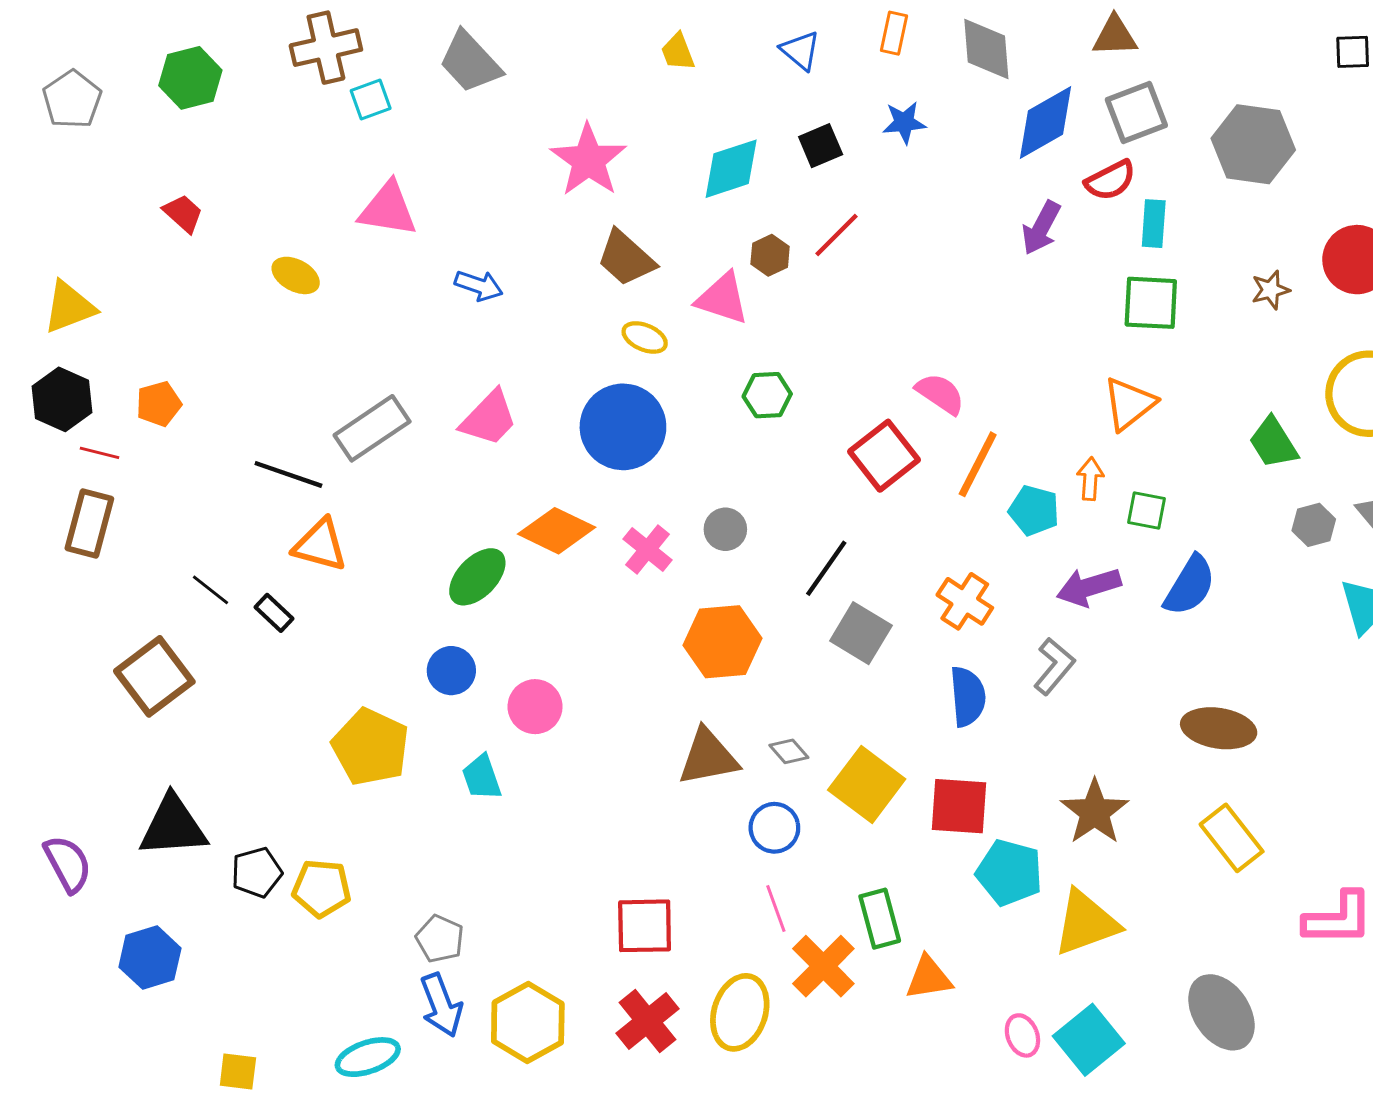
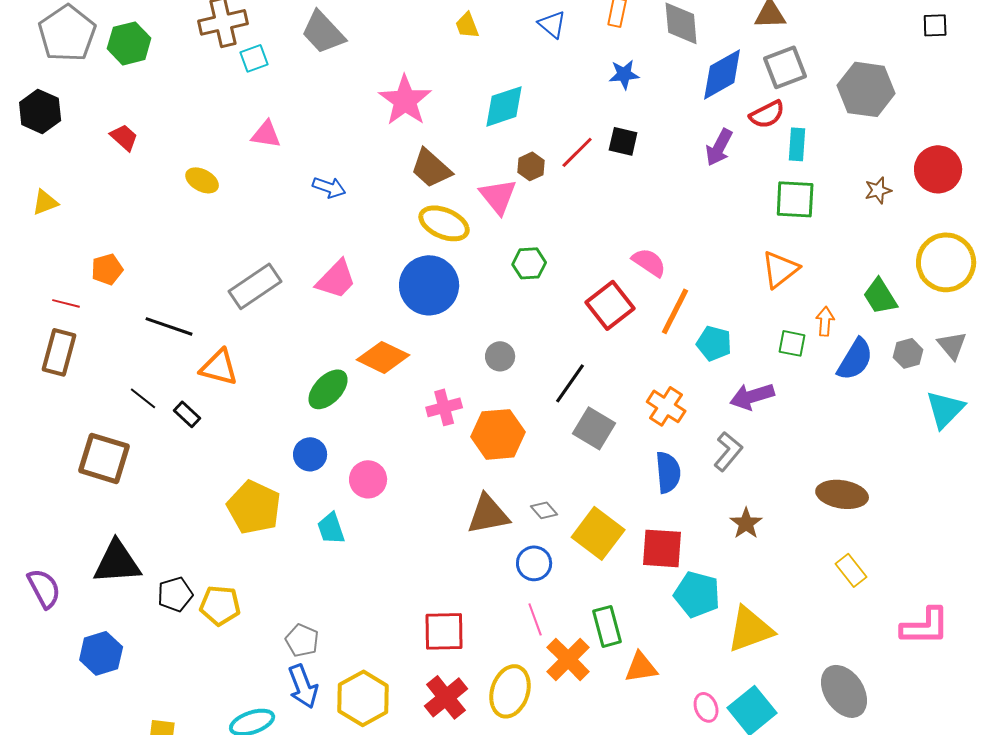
gray pentagon: (72, 100) -> (67, 33), moved, size x1.4
black square: (821, 146) -> (623, 141), moved, turned 36
pink triangle: (388, 209) -> (266, 134), size x0.7
pink triangle: (722, 299) -> (498, 196), turned 33
yellow triangle: (69, 307) -> (45, 202), size x0.7
yellow ellipse: (645, 337) -> (444, 223), size x1.6
black hexagon: (62, 399) -> (40, 111), moved
black line: (288, 474) -> (169, 326), moved
orange arrow: (1090, 479) -> (825, 321), moved
pink cross: (648, 549) -> (444, 407), moved, turned 36
blue semicircle: (1190, 585) -> (855, 359), moved
brown square: (154, 676) -> (104, 458), turned -36
brown star: (1095, 812) -> (746, 523), moved, size x0.7
yellow rectangle: (1232, 838) -> (851, 570), size x0.7

